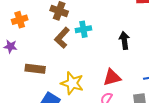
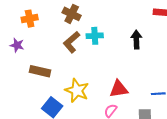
black arrow: (124, 40) -> (136, 40), moved

